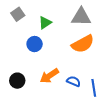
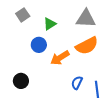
orange arrow: (49, 76) -> (60, 58), moved
blue semicircle: (74, 81) -> (77, 83), turned -88

